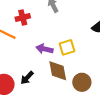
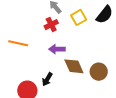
red cross: (23, 18) -> (51, 25), moved
yellow square: (67, 47) -> (79, 17), moved

